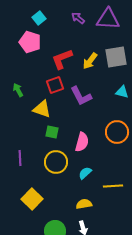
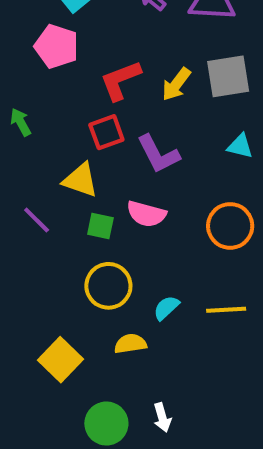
green arrow: (18, 90) -> (21, 122), moved
pink semicircle: (82, 142) -> (146, 214), moved, turned 90
purple line: (20, 158) -> (37, 220), moved, turned -42
yellow line: (113, 186) -> (226, 310), moved
yellow semicircle: (84, 204) -> (130, 344), moved

